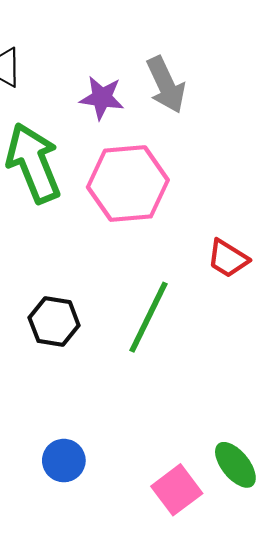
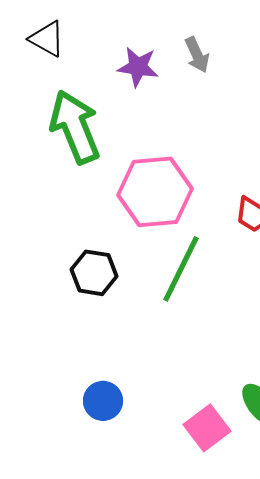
gray arrow: (166, 85) -> (197, 55), size x0.7
pink hexagon: (128, 184) -> (155, 192), moved

